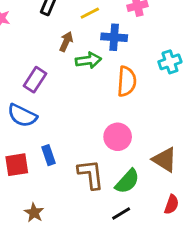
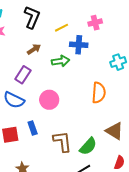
brown arrow: (66, 42) -> (34, 49), moved, turned 32
orange semicircle: (127, 81) -> (99, 93), moved
pink circle: (118, 137) -> (49, 100), moved

